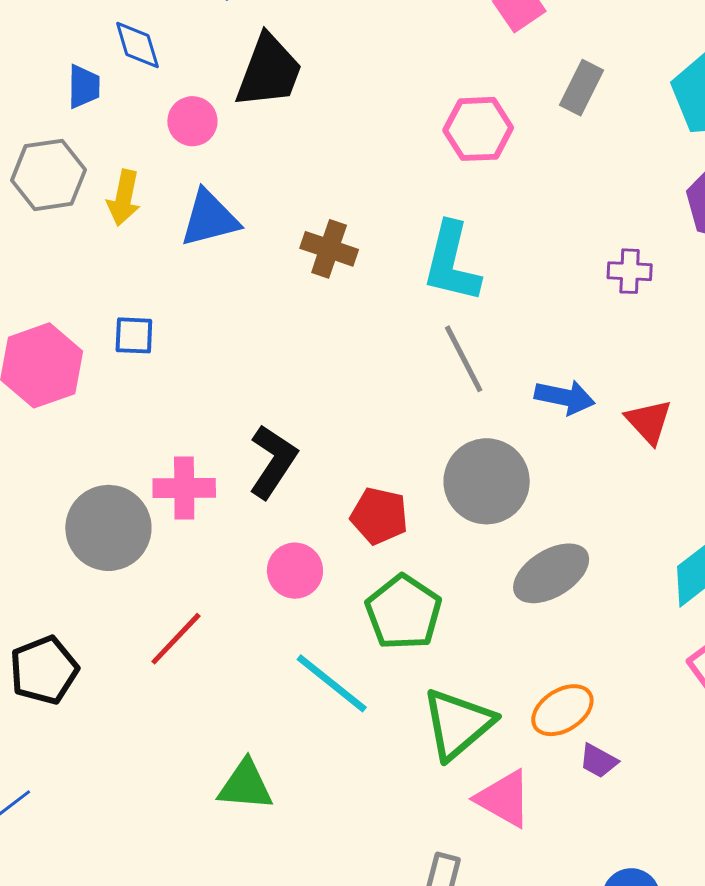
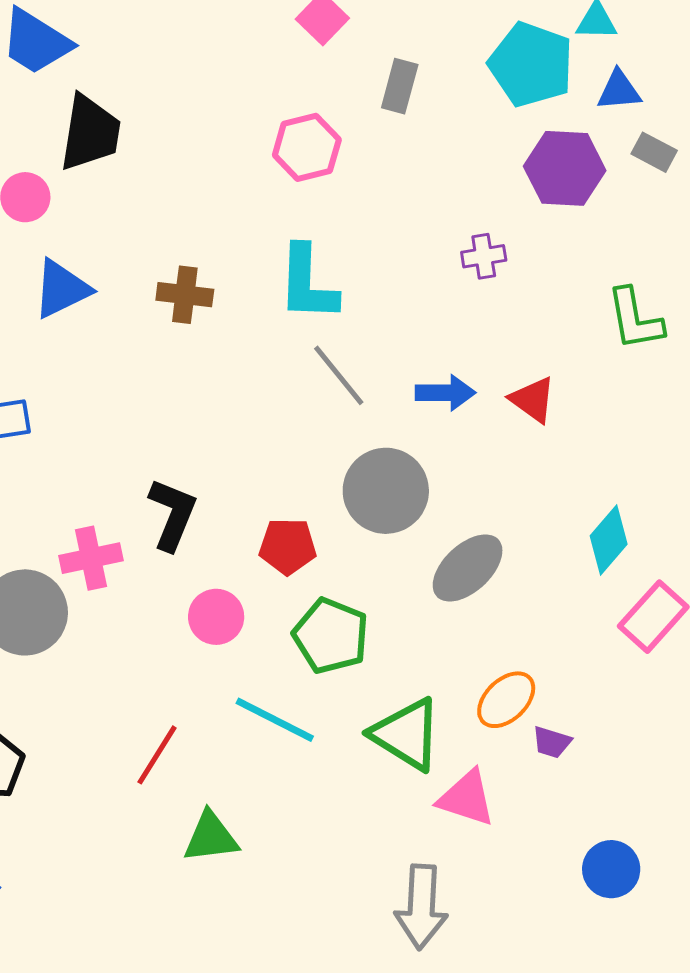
red line: (176, 639) -> (157, 755), moved
green triangle: (458, 724) -> (406, 734), turned -36

